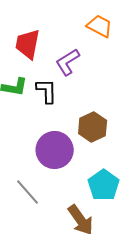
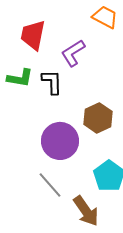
gray line: (28, 192) -> (50, 185), moved

